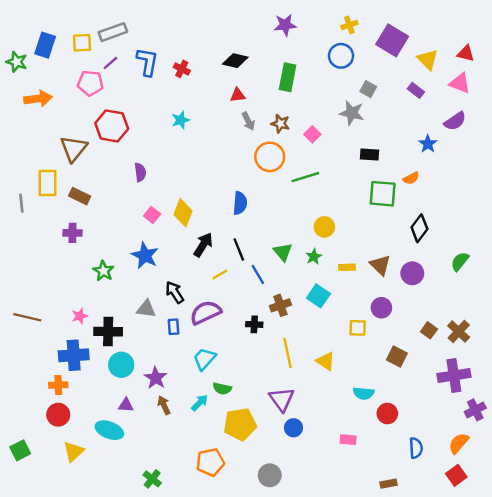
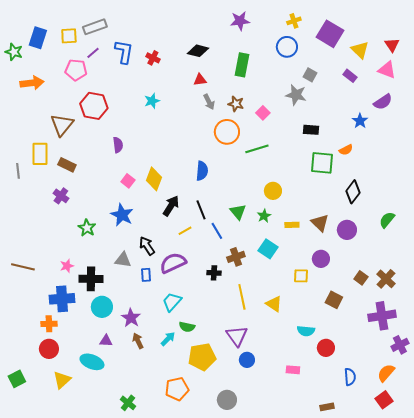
red triangle: (466, 53) -> (392, 45), turned 42
purple cross: (72, 233) -> (61, 196), turned 35

